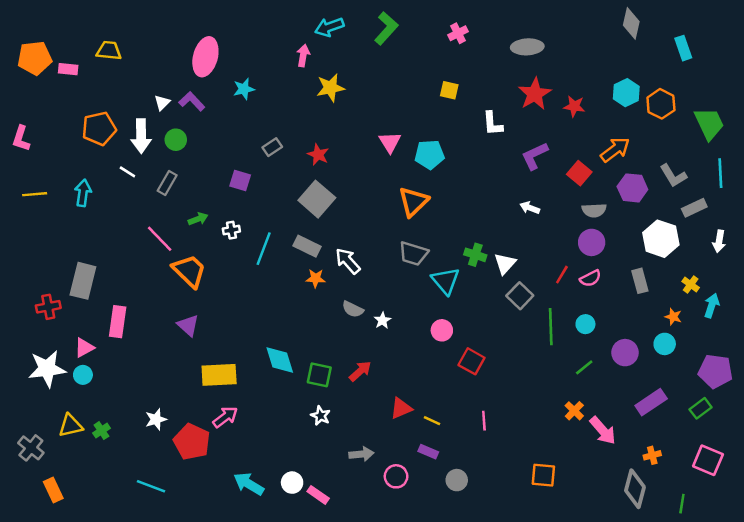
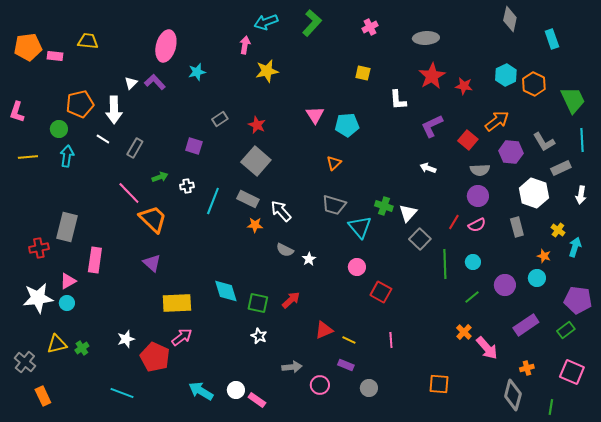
green circle: (176, 140) -> (59, 129), moved
orange triangle: (413, 202) -> (334, 163), size x0.6

